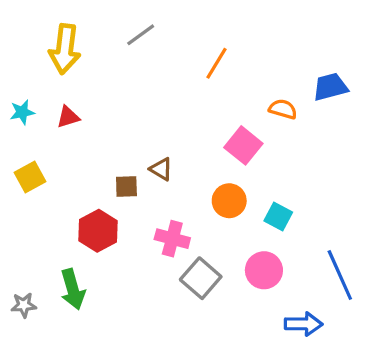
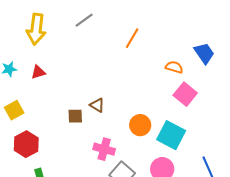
blue trapezoid: (330, 87) -> (204, 53), turned 70
pink square: (243, 145) -> (185, 94), moved
cyan square: (278, 217) -> (171, 135), size x1.6
red hexagon: (98, 231) -> (26, 144), moved

